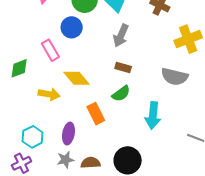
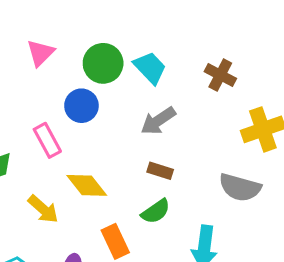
gray arrow: (121, 36) -> (158, 121), turned 30
yellow arrow: (49, 94) -> (43, 209), turned 30

